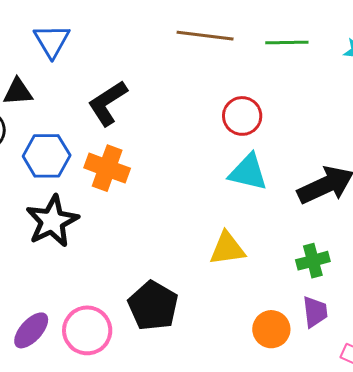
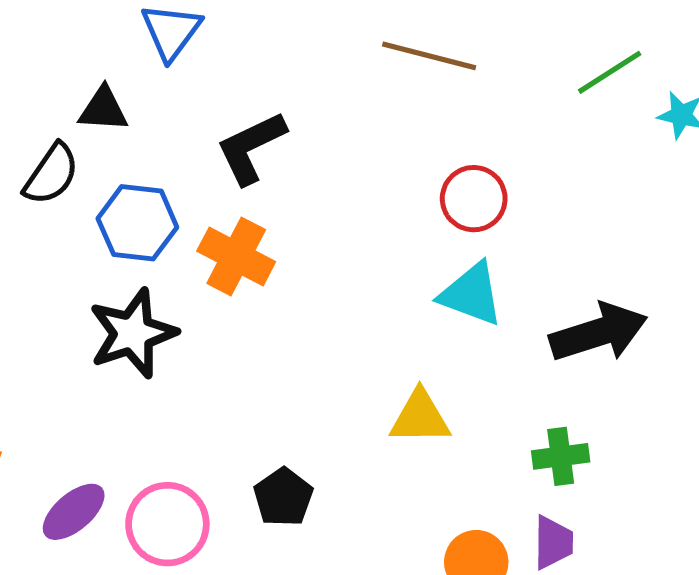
green line: (287, 43) -> (610, 72), moved, turned -39
black pentagon: (153, 306) -> (283, 497), size x0.7

